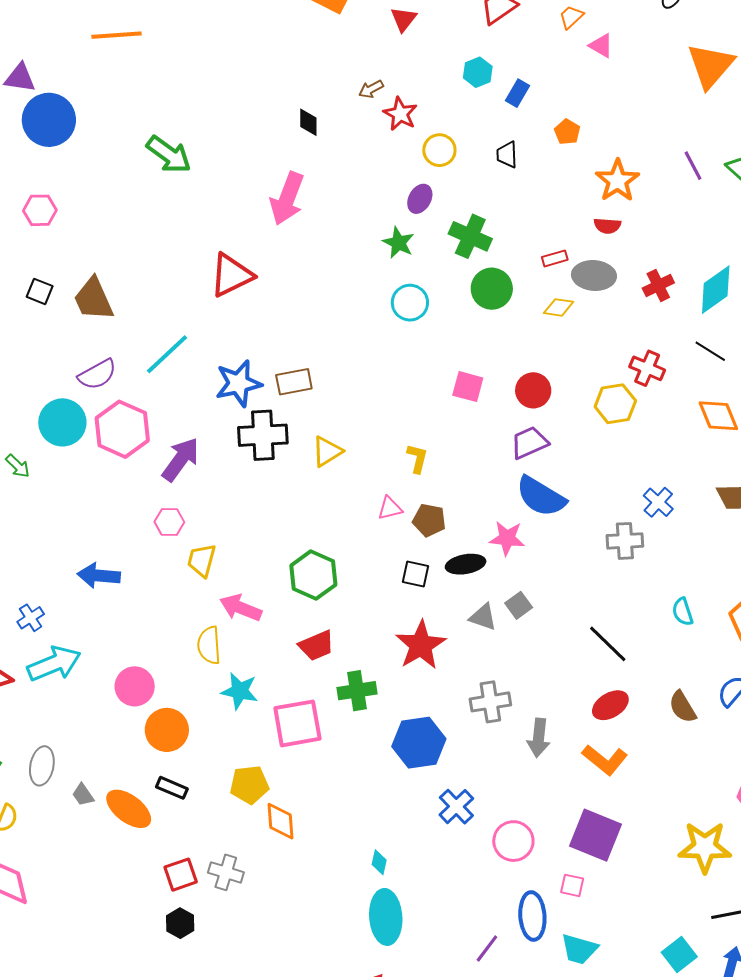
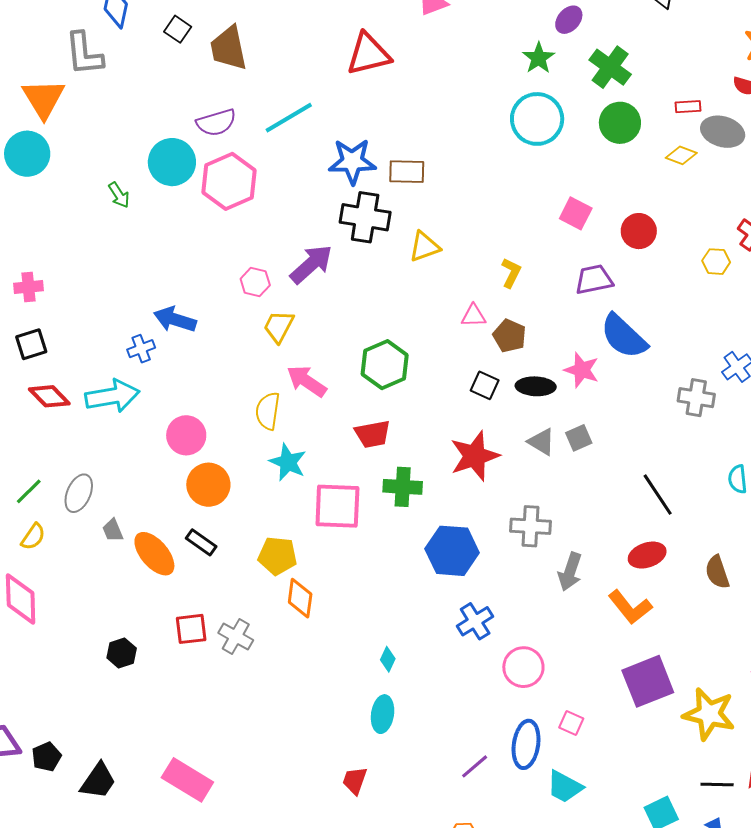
cyan circle: (410, 303) -> (537, 119), size x1.4
yellow hexagon: (615, 404) -> (716, 262), size x0.7
purple trapezoid: (529, 443) -> (594, 280), moved
purple arrow: (181, 459) -> (311, 264), moved
blue cross: (31, 618) -> (141, 349), moved
purple square: (596, 835) -> (648, 681), moved, turned 34
cyan ellipse: (386, 917) -> (383, 714), size x0.7
black hexagon: (180, 923) -> (122, 653), moved

